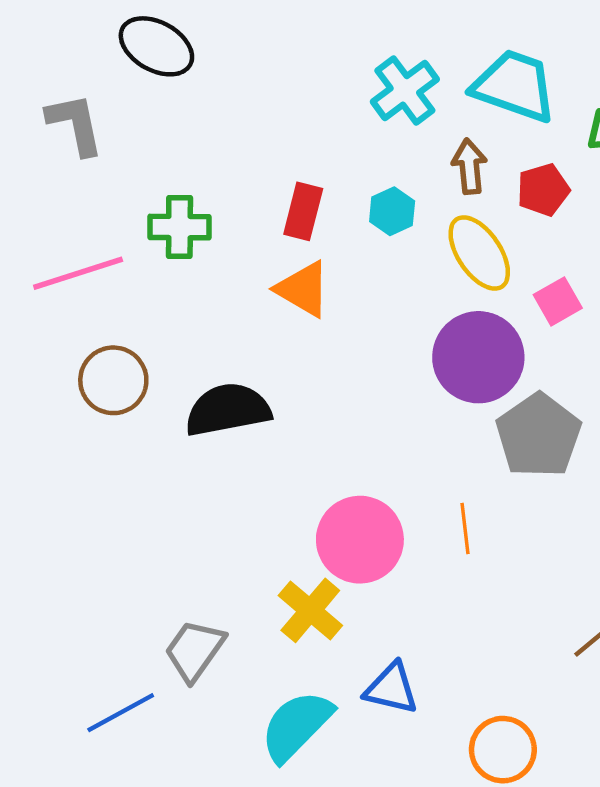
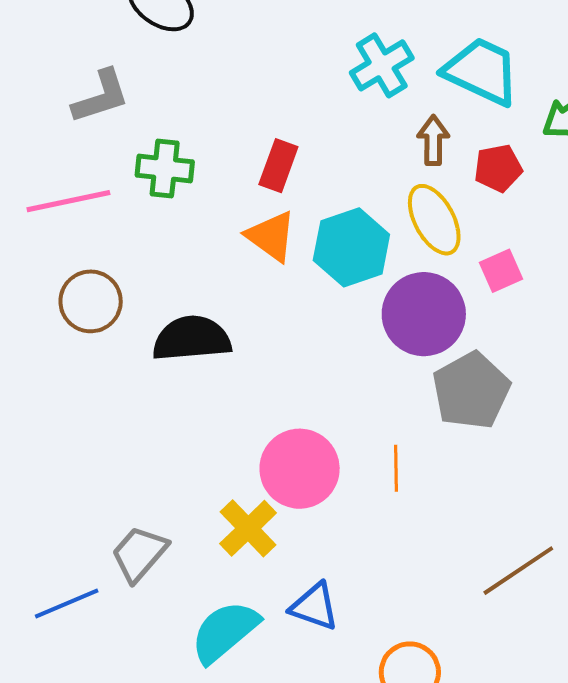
gray L-shape: (75, 124) -> (101, 97), moved, turned 78
cyan hexagon: (392, 211) -> (351, 247), moved, size x1.8

